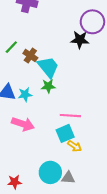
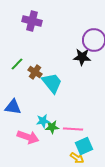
green star: (48, 86) -> (52, 127), moved
cyan star: (25, 94) -> (43, 121), moved
cyan square: (65, 133) -> (84, 146), moved

